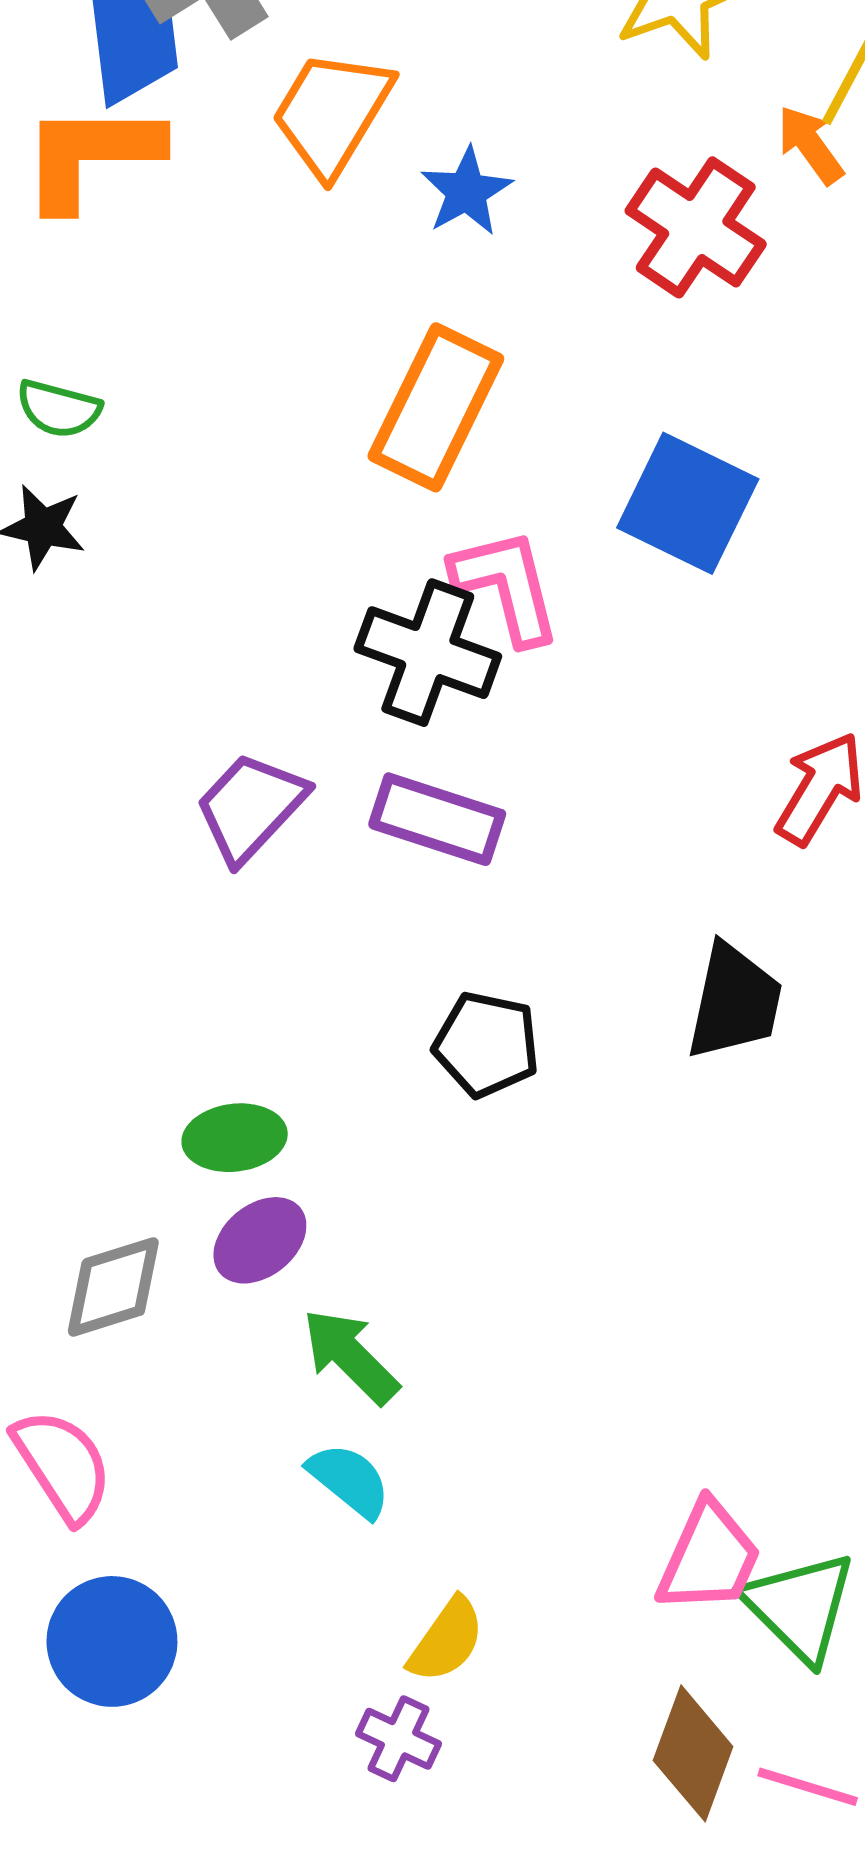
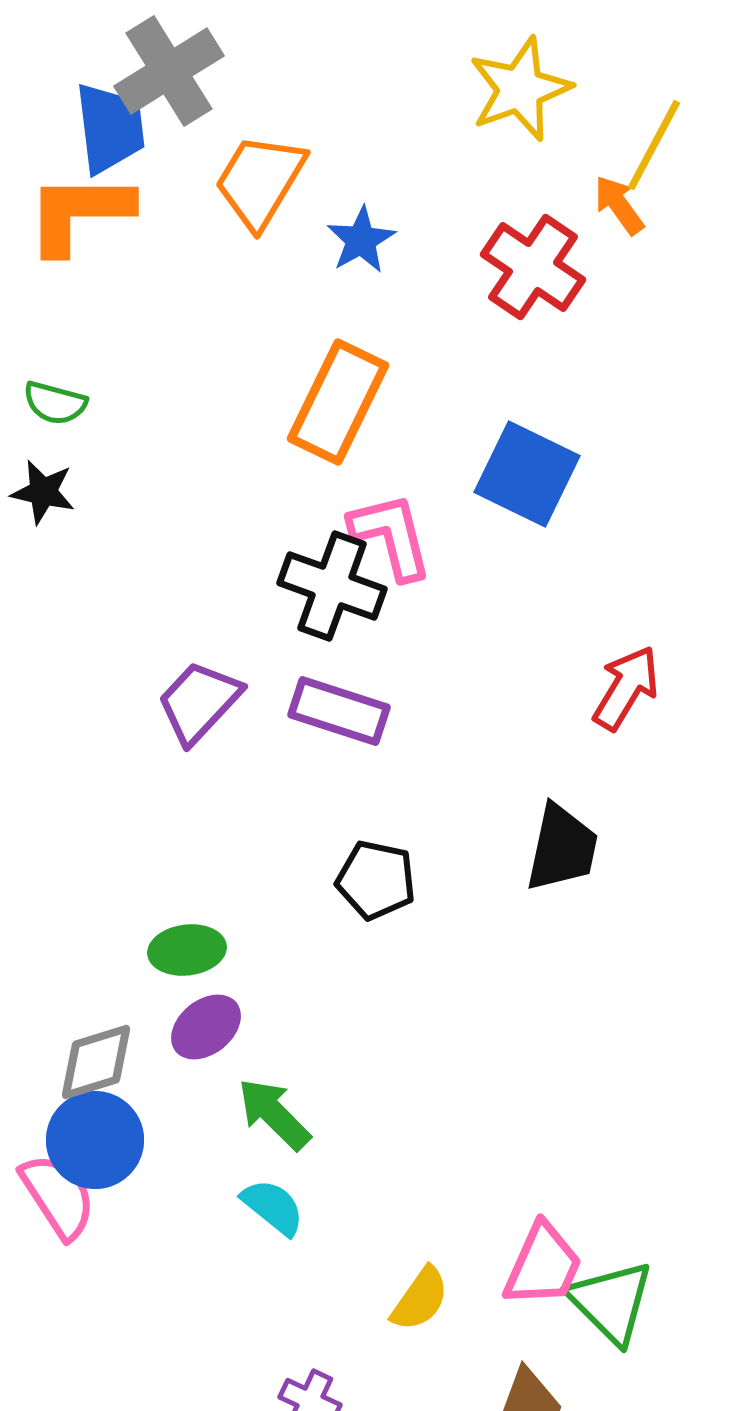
yellow semicircle: (446, 1640) -> (420, 1299), moved
blue circle: (112, 1641) -> (95, 1140), moved

